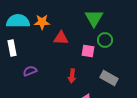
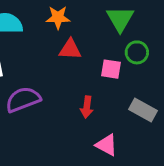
orange star: (42, 22) -> (58, 17), moved
purple semicircle: (30, 71) -> (23, 99), size x1.6

